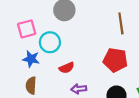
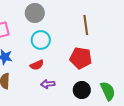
cyan circle: (50, 42) -> (41, 40), moved

